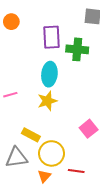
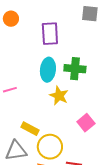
green cross: (77, 49) -> (75, 69), moved
yellow star: (47, 101) -> (59, 96), moved, turned -30

